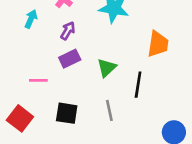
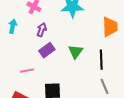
gray line: (109, 110) -> (104, 86), moved

